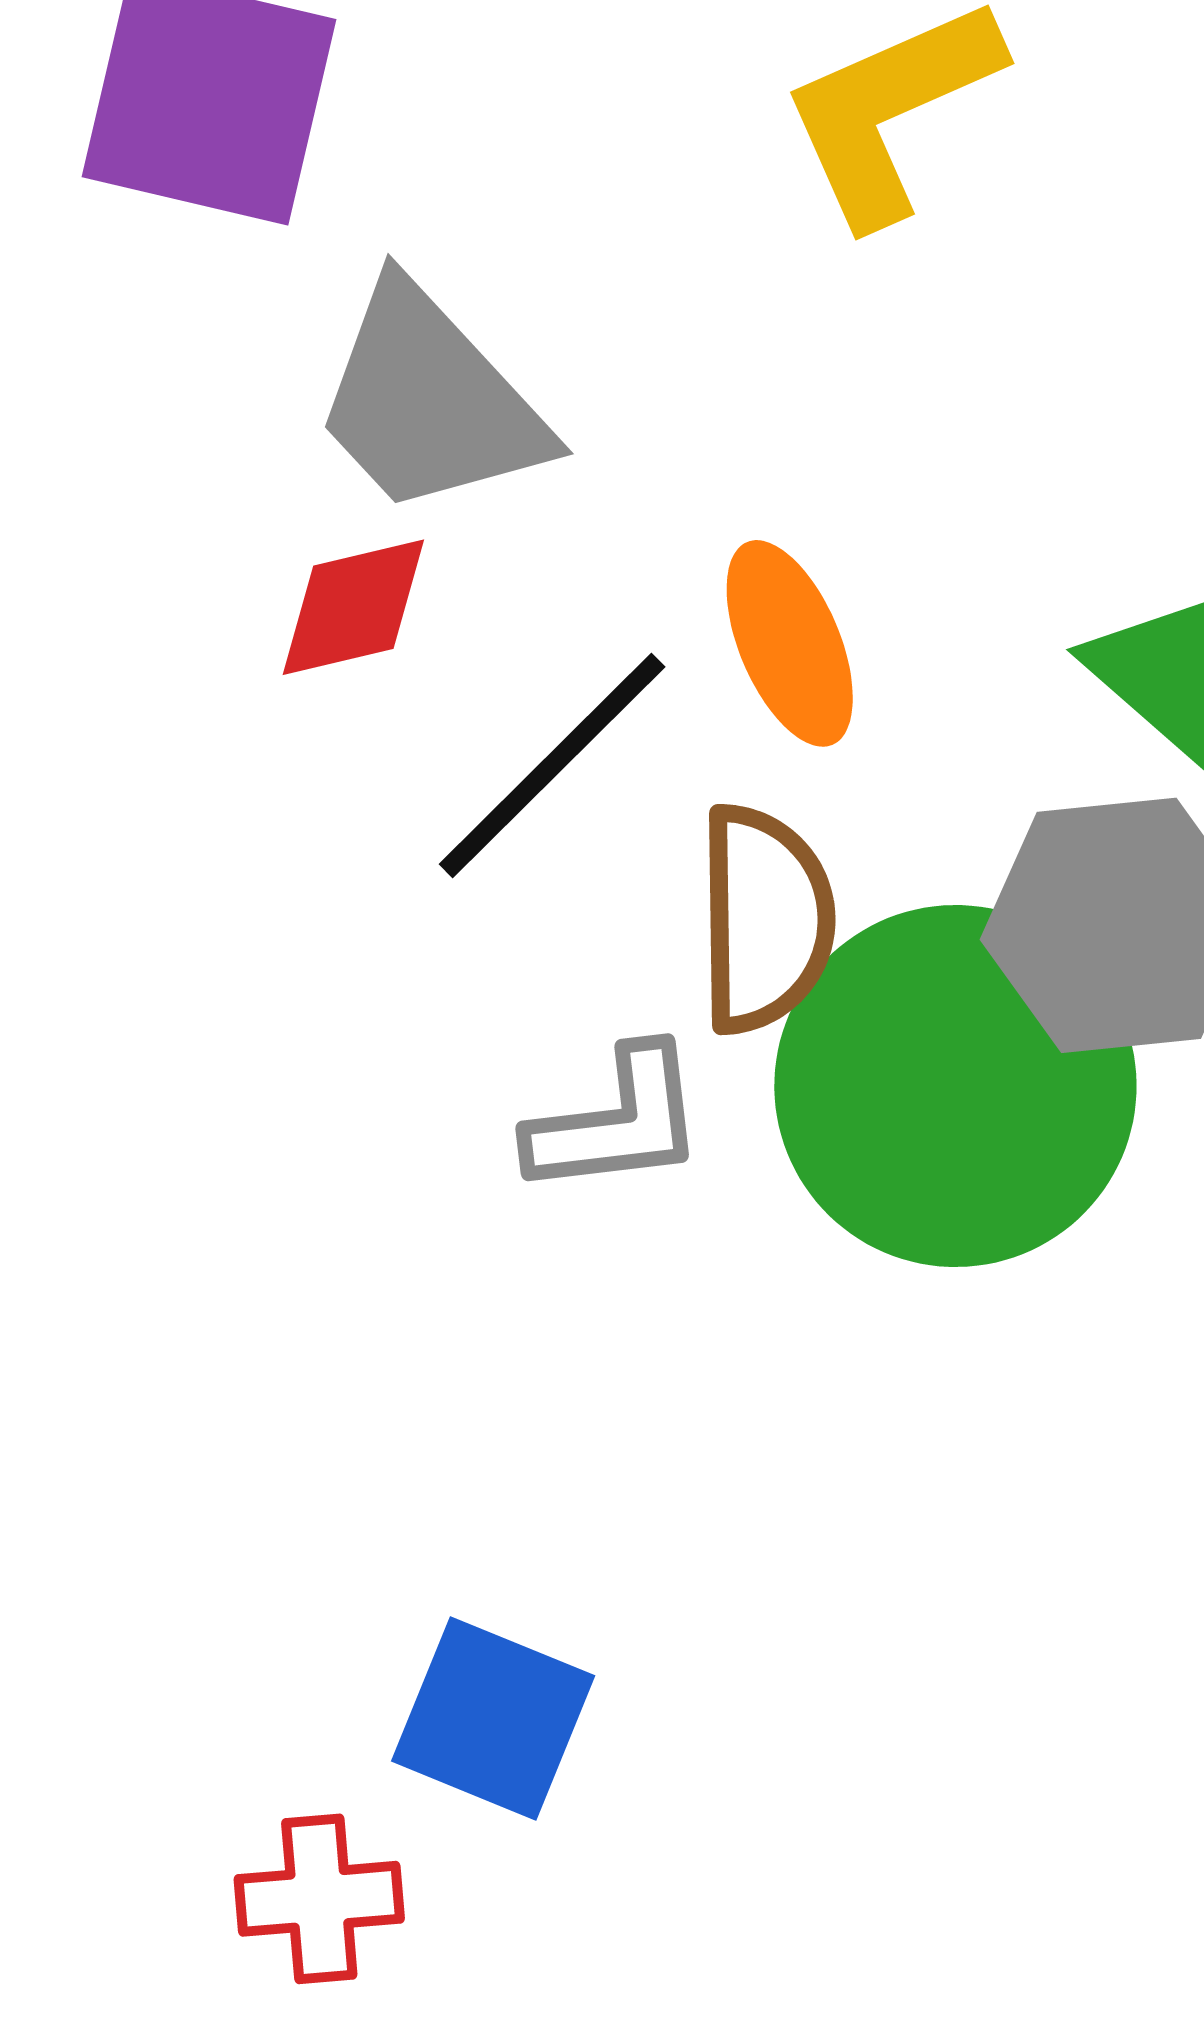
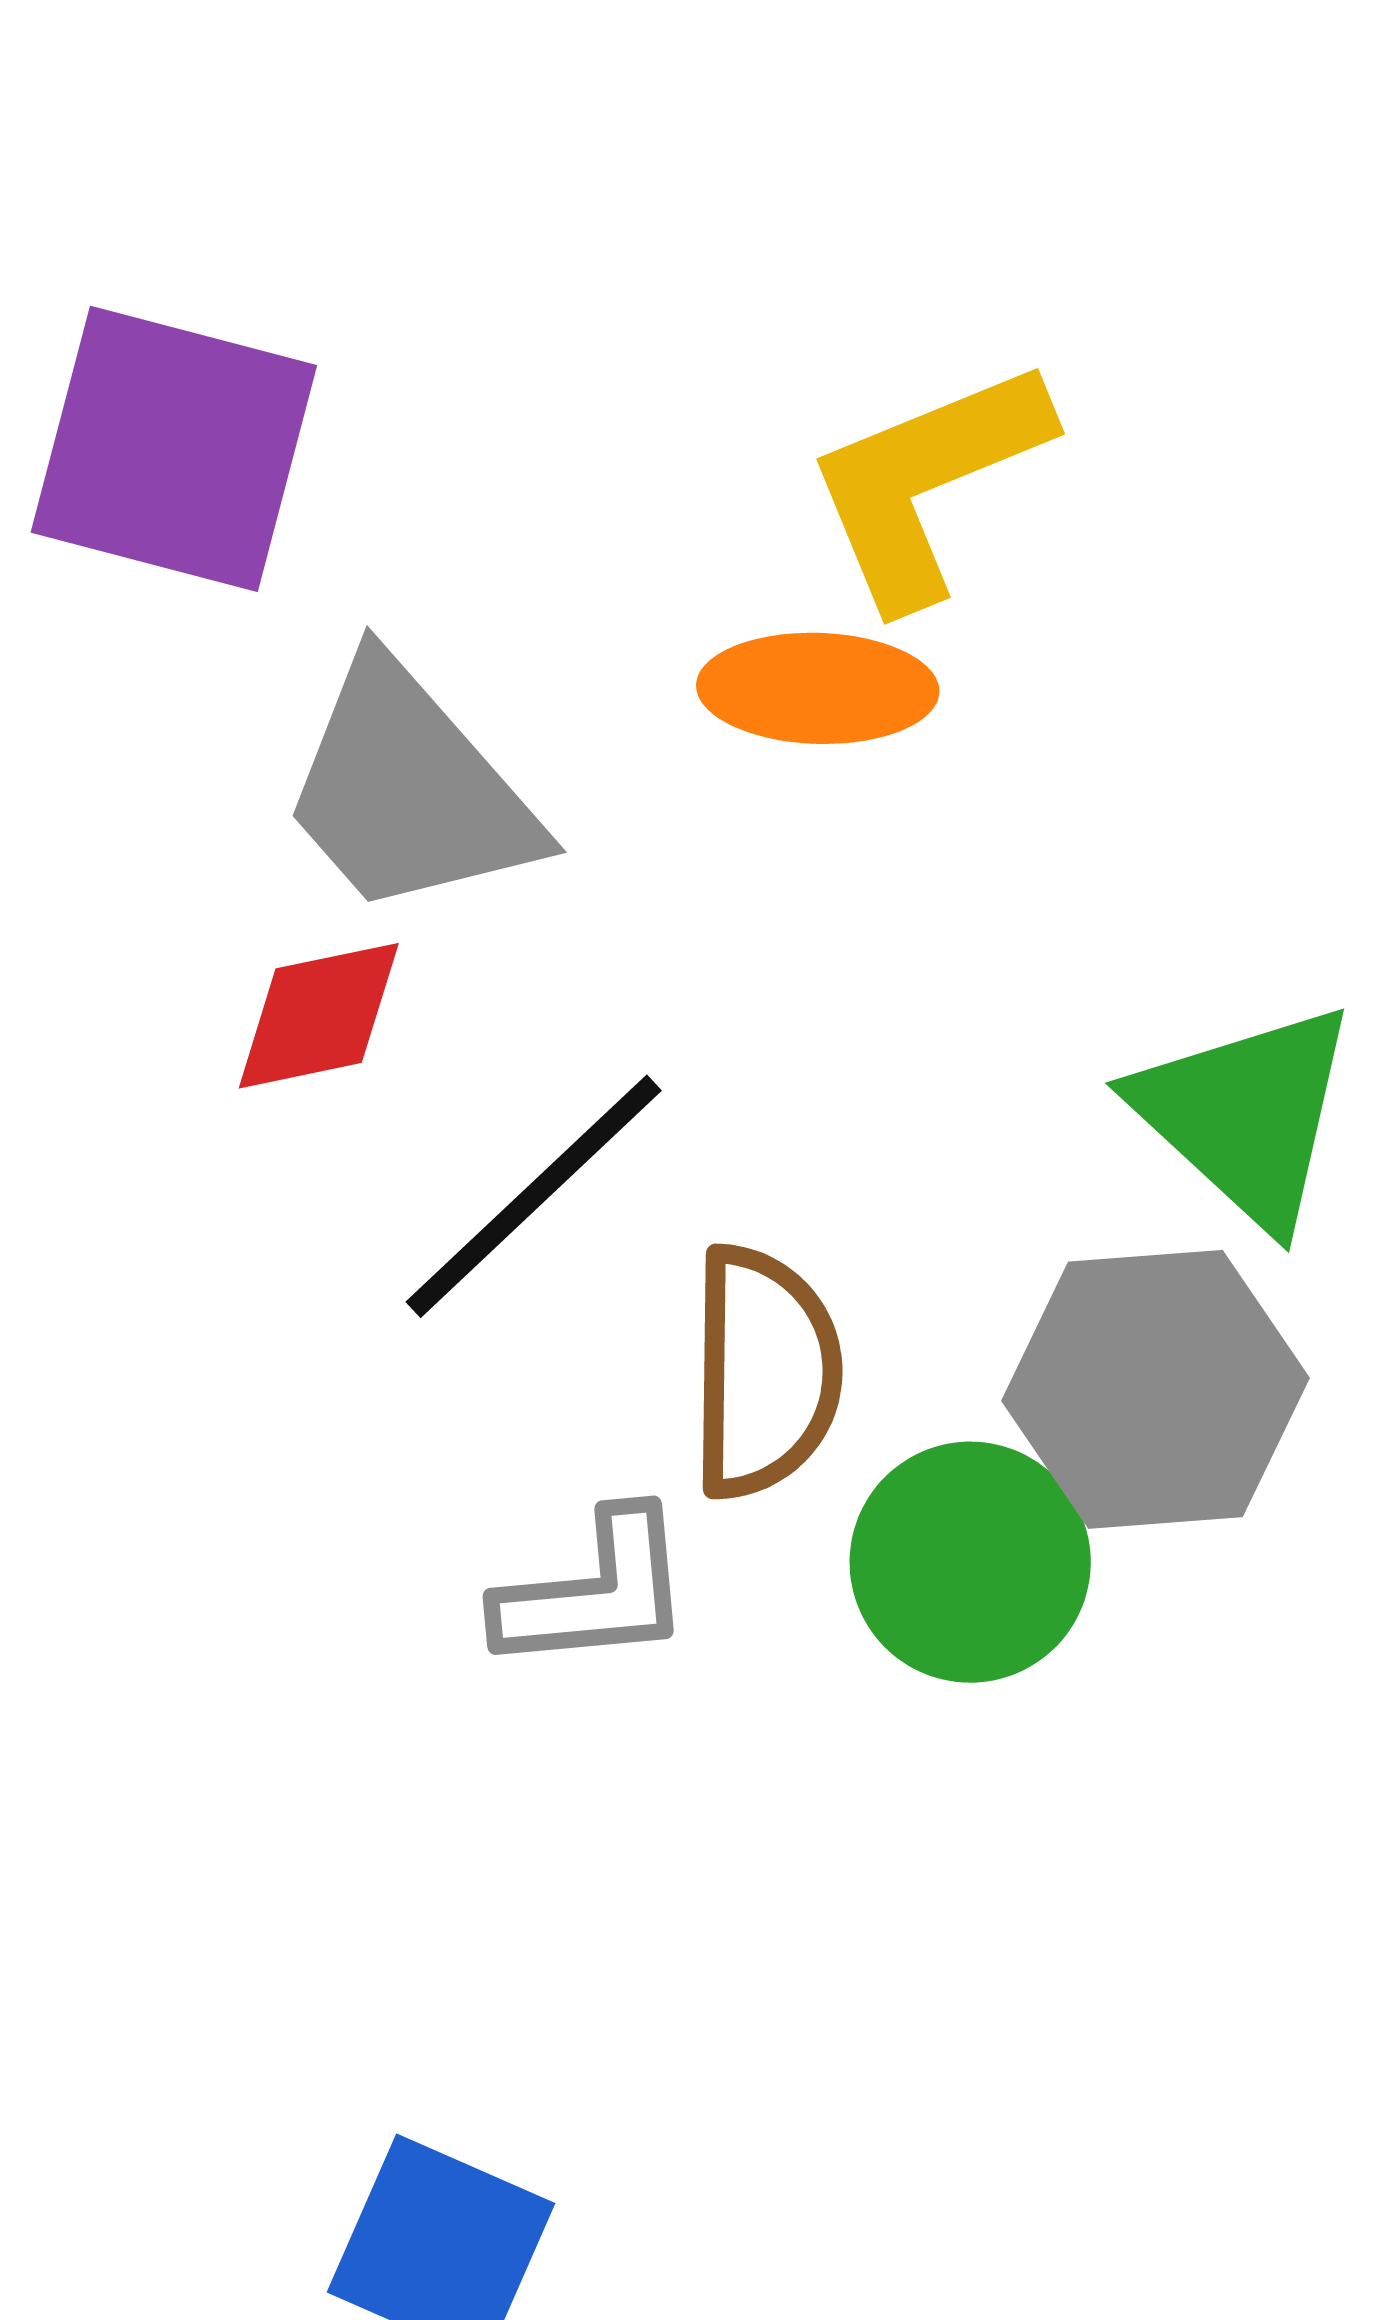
orange ellipse: (790, 643) -> (818, 688), moved, turned -67
green circle: (955, 1086) -> (970, 1562), size x0.6

